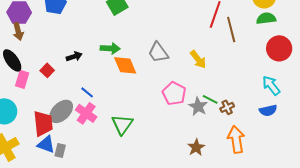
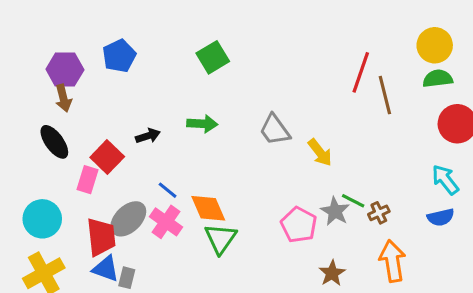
yellow arrow: (198, 59) -> (320, 152), moved
orange diamond: (125, 65) -> (208, 208), moved
red square: (47, 70) -> (107, 157), size x1.5
pink rectangle: (22, 79) -> (88, 180), moved
pink pentagon: (174, 93) -> (299, 225), moved

